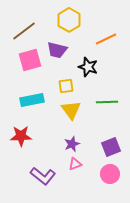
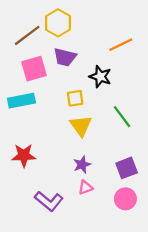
yellow hexagon: (69, 20) -> (58, 23), moved
cyan rectangle: (32, 100) -> (21, 101), moved
green line: (107, 102) -> (122, 117), turned 55

